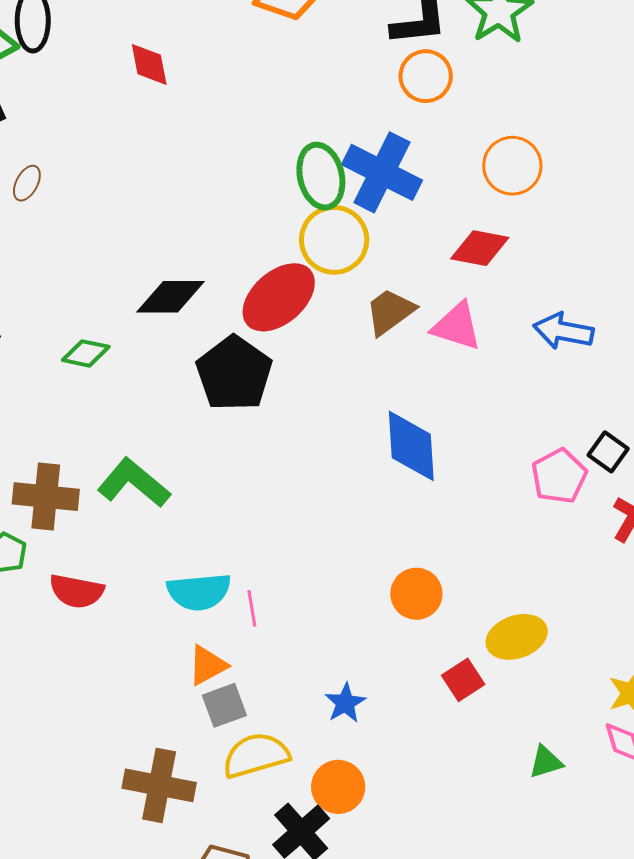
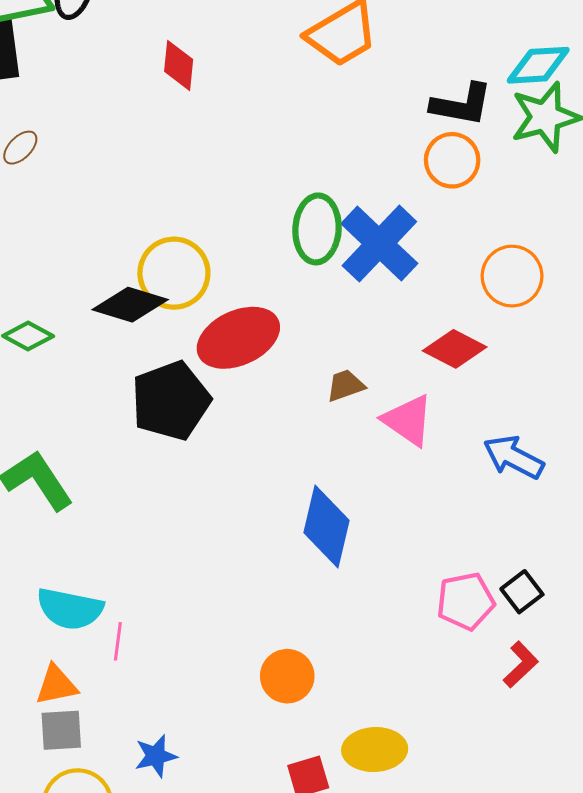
yellow circle: (334, 240) -> (174, 273), moved
brown trapezoid: (390, 312) -> (345, 386), size x0.7
blue star: (345, 703) -> (156, 756), moved

